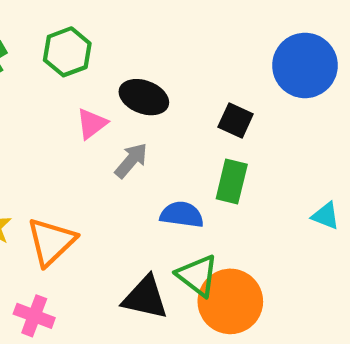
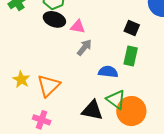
black ellipse: (144, 97) -> (54, 19), moved
pink triangle: (92, 124) -> (78, 27), moved, turned 49

